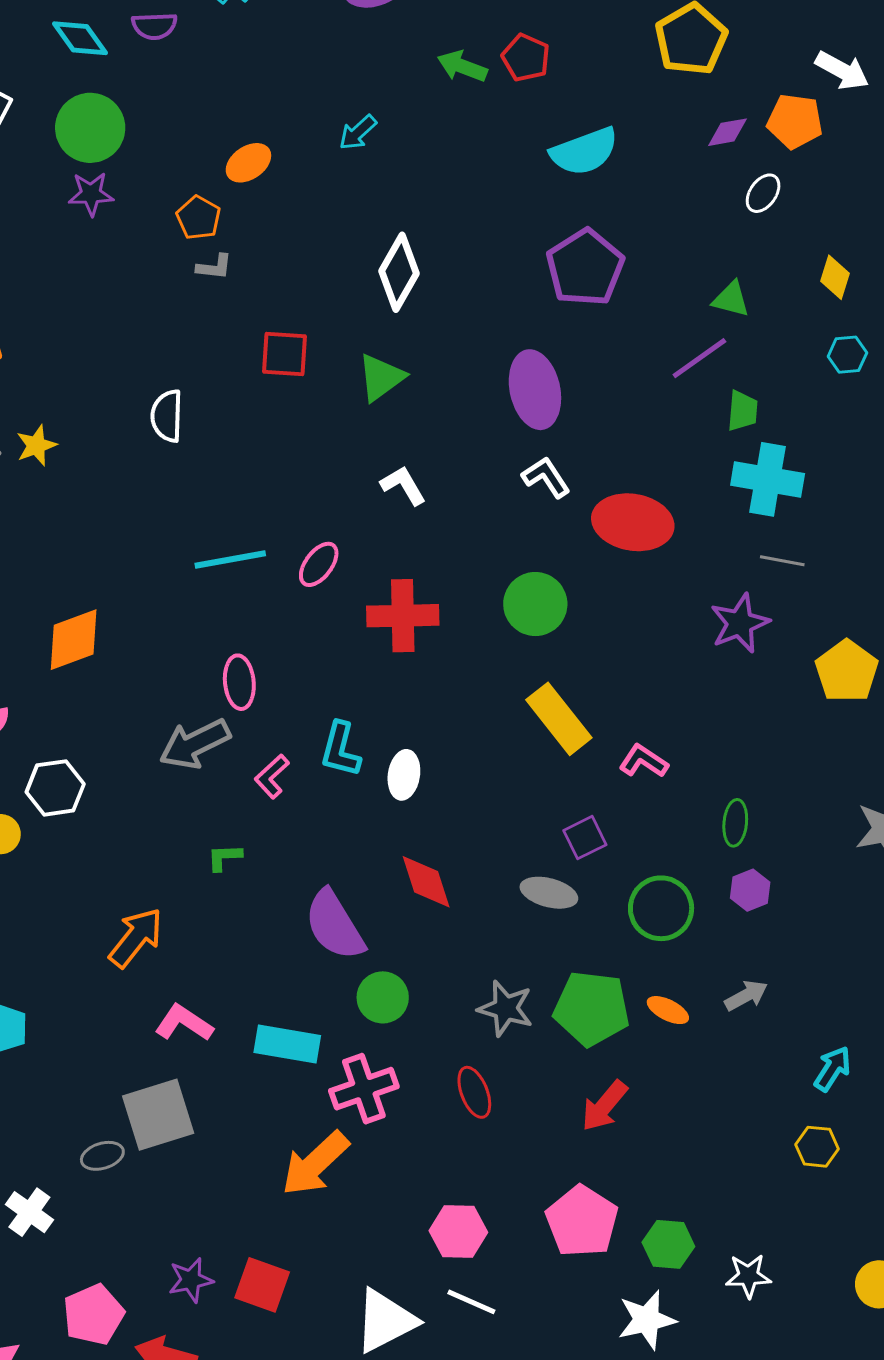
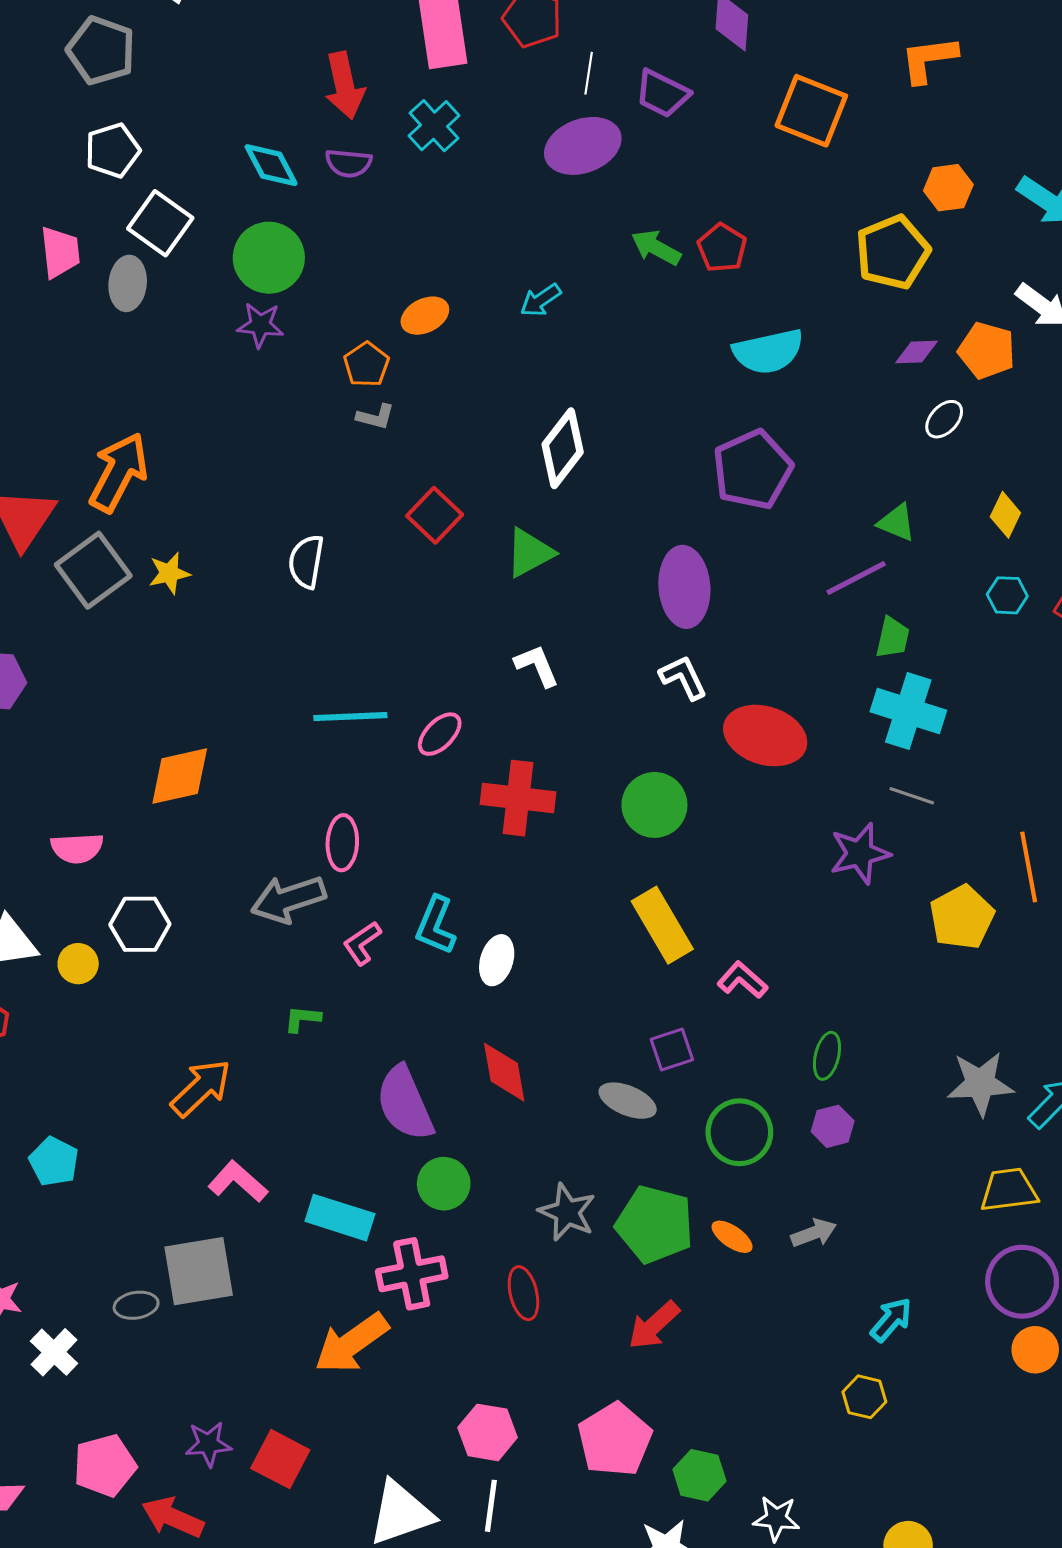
red square: (285, 354) -> (435, 515), turned 32
white line: (471, 1302) -> (491, 1506), turned 66

